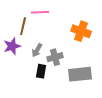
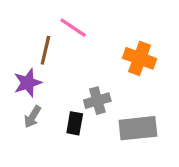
pink line: (40, 12) -> (73, 28), turned 36
gray arrow: (37, 50) -> (32, 117), moved

